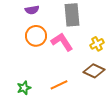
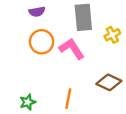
yellow cross: (97, 44) -> (112, 35), moved
orange line: (59, 85) -> (68, 99), turned -54

